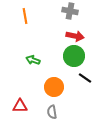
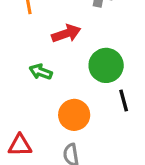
red arrow: (75, 36) -> (66, 33), moved, turned -30
black line: (85, 78) -> (124, 101), turned 40

